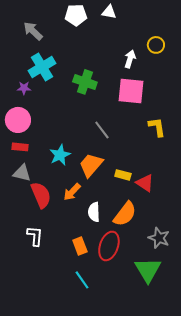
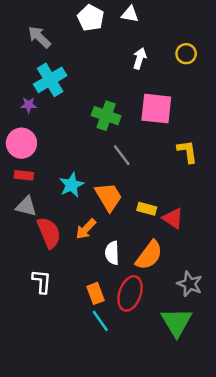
white pentagon: (76, 15) -> (91, 18), turned 30
white arrow: (130, 59) -> (140, 58), moved
green cross: (85, 82) -> (106, 116), moved
orange trapezoid: (91, 165) -> (109, 197), turned 108
cyan line: (82, 280) -> (100, 321), moved

